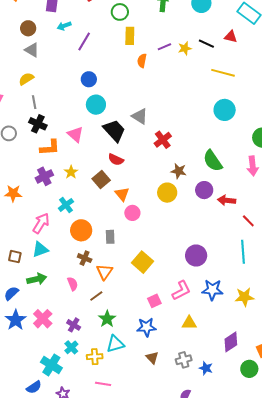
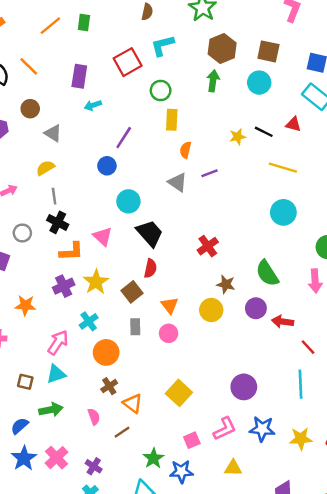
brown circle: (28, 28) -> (30, 109), moved
purple line: (84, 42) -> (124, 138), moved
purple line: (164, 47) -> (209, 173), moved
blue circle: (89, 79) -> (107, 166), moved
gray triangle: (140, 116) -> (178, 182), moved
red semicircle: (116, 160) -> (150, 268), turned -105
yellow star: (71, 172) -> (96, 282), size x1.5
orange triangle: (122, 194) -> (170, 305), moved
gray rectangle: (110, 237) -> (135, 327), moved
brown cross: (85, 258) -> (109, 386), turned 32
orange triangle: (104, 272) -> (133, 403), turned -30
green star: (107, 319) -> (154, 458), moved

